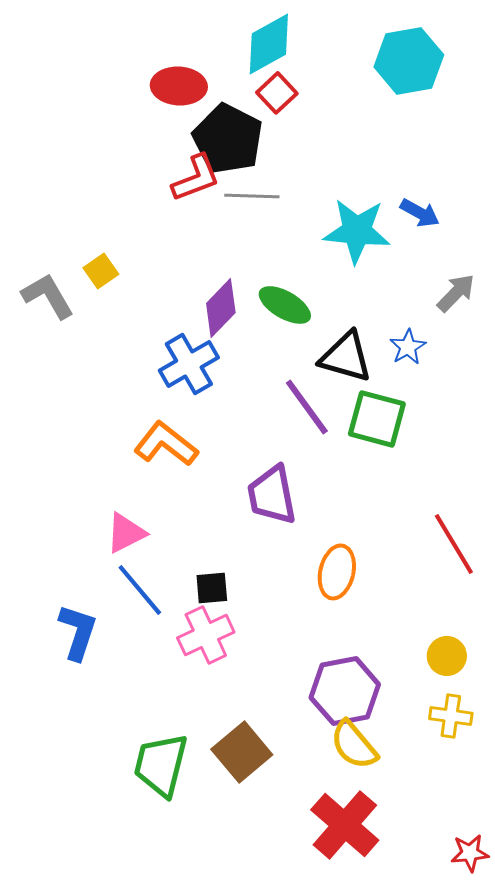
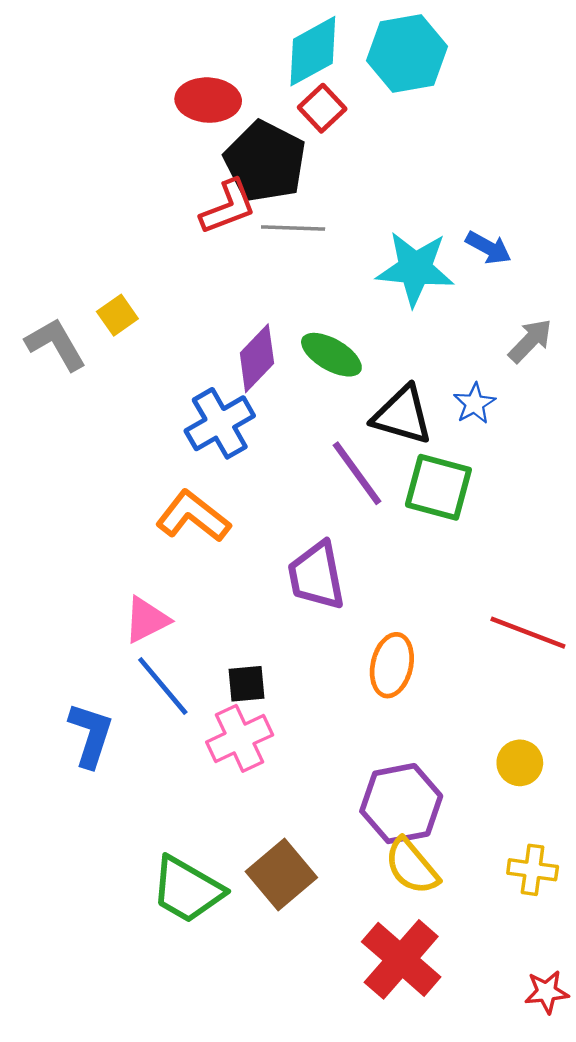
cyan hexagon: (409, 61) -> (407, 53), moved
red line: (454, 544) -> (528, 633), turned -38
yellow cross: (451, 716) -> (533, 870), moved
green trapezoid: (161, 765) -> (187, 890), turned -74

